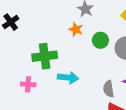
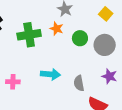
green cross: (45, 56) -> (29, 35), moved
gray semicircle: (109, 89) -> (79, 83), moved

